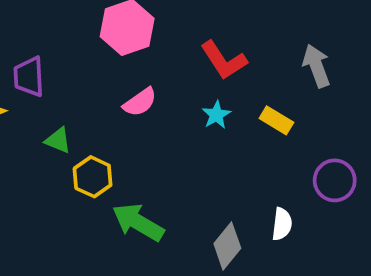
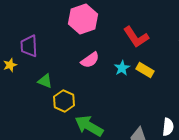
cyan star: (216, 115) -> (122, 68), moved
yellow rectangle: (276, 120) -> (145, 70), moved

